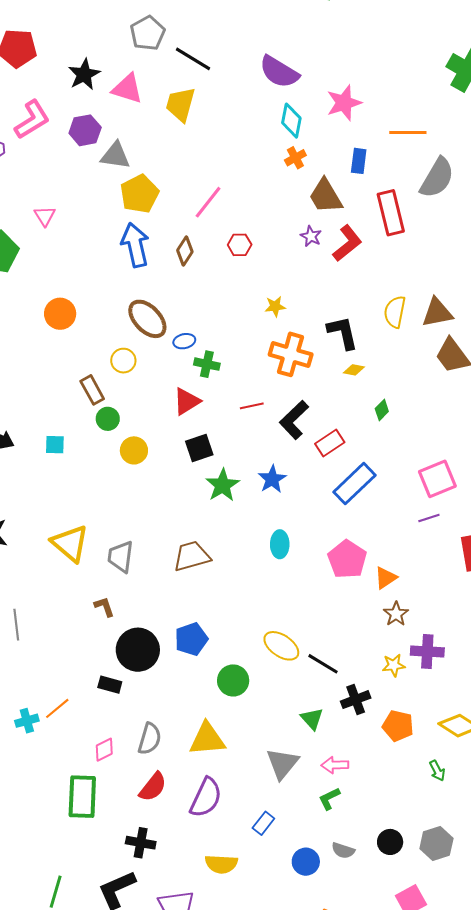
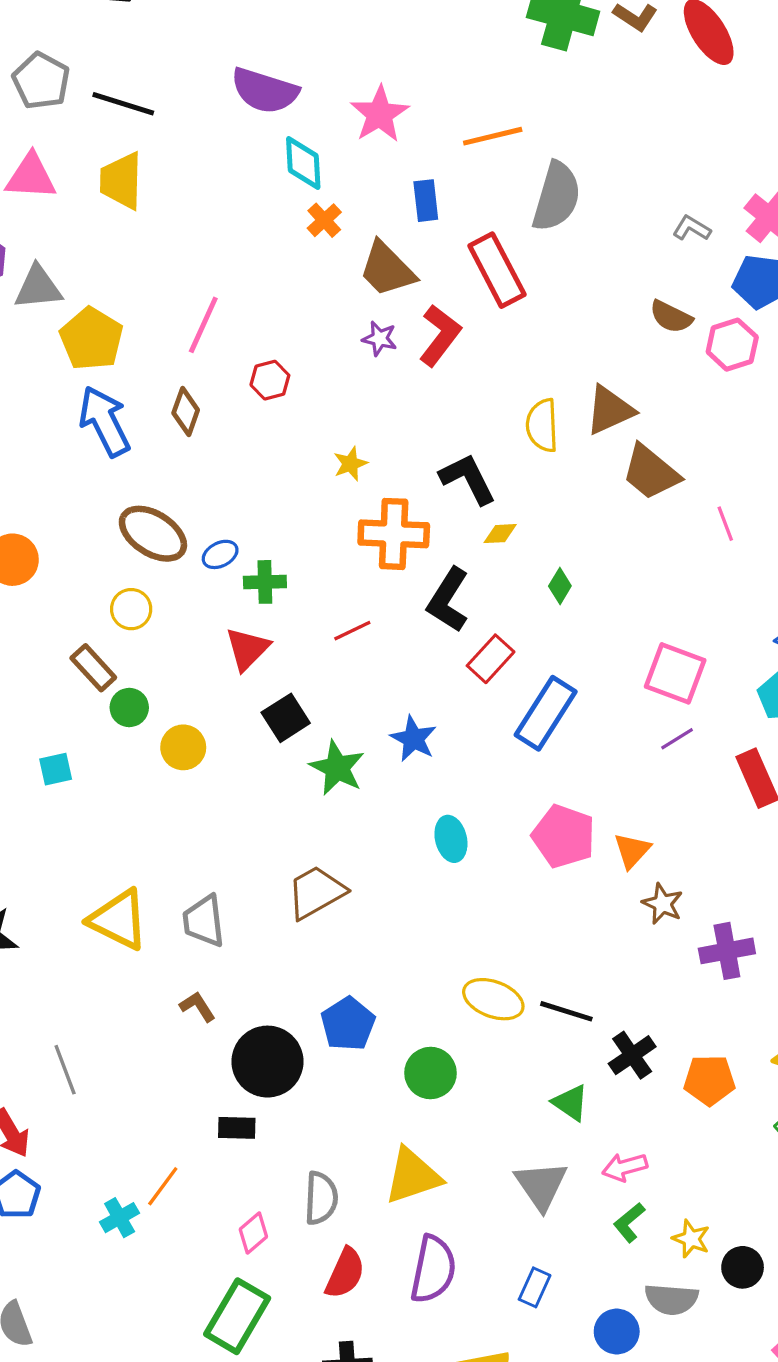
black L-shape: (294, 420) -> (448, 600), moved
pink square: (437, 479) -> (675, 673), turned -33
yellow star: (394, 665) -> (691, 1239), moved, turned -30
green rectangle: (82, 797) -> (237, 1316), turned 42
gray semicircle: (343, 851) -> (671, 1299), size x1.4

